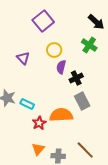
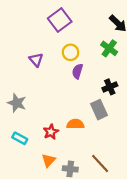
black cross: (76, 78) -> (110, 87), moved
cyan rectangle: (27, 104) -> (20, 138), moved
orange semicircle: (61, 115) -> (75, 124), size x0.7

